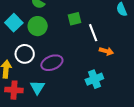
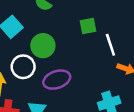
green circle: (38, 26) -> (43, 46), moved

